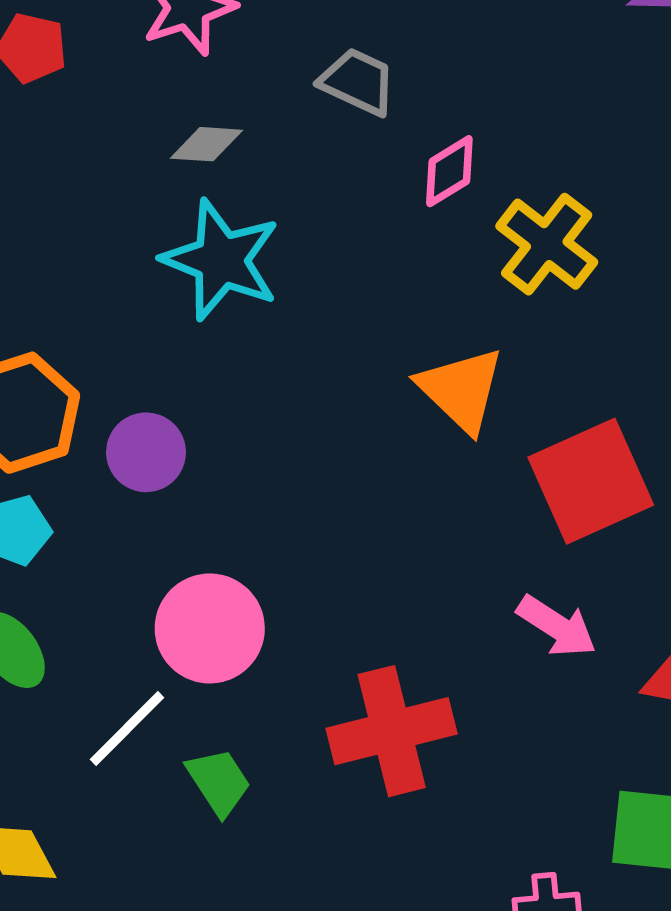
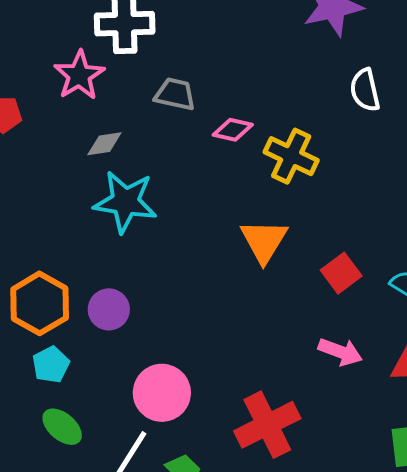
pink diamond: (449, 171) -> (233, 130), turned 57
orange triangle: (461, 390) -> (264, 241), turned 30
red square: (591, 481) -> (341, 273), size x0.6

